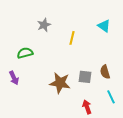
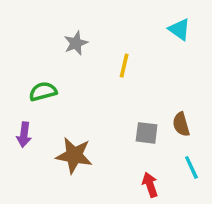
cyan triangle: (104, 26) -> (179, 29), moved
purple arrow: (14, 78) -> (24, 135), turned 32
brown star: (60, 83) -> (74, 155), moved

